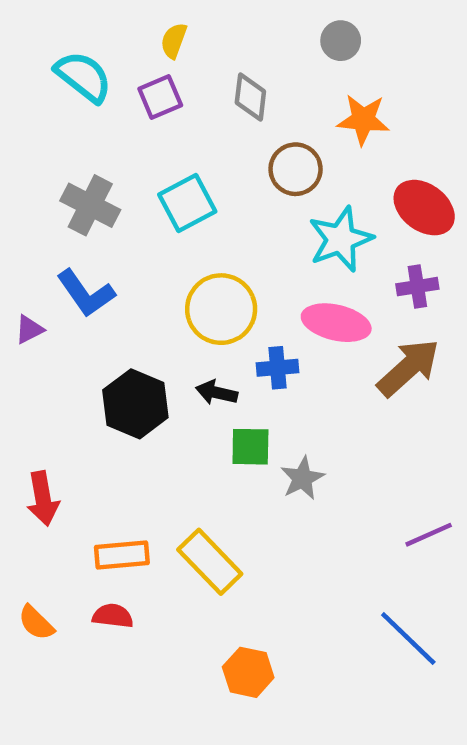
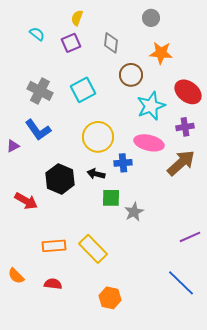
cyan semicircle: (83, 77) -> (37, 34), size x0.6
red arrow: (43, 499) -> (26, 201), moved, turned -50
red semicircle: (113, 616) -> (53, 284), moved

